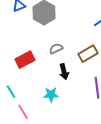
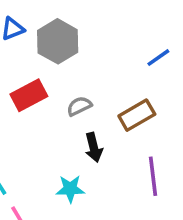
red rectangle: (25, 60) -> (29, 95), moved

